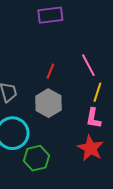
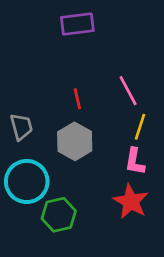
red line: (50, 71) -> (77, 99), turned -35

